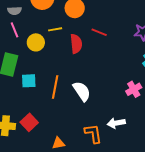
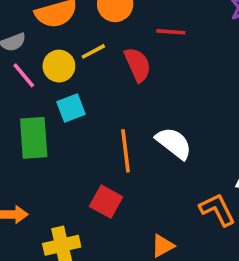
yellow circle: (36, 42) -> (59, 66), moved
cyan square: (29, 81) -> (71, 108), moved
red square: (29, 122) -> (106, 202), moved

